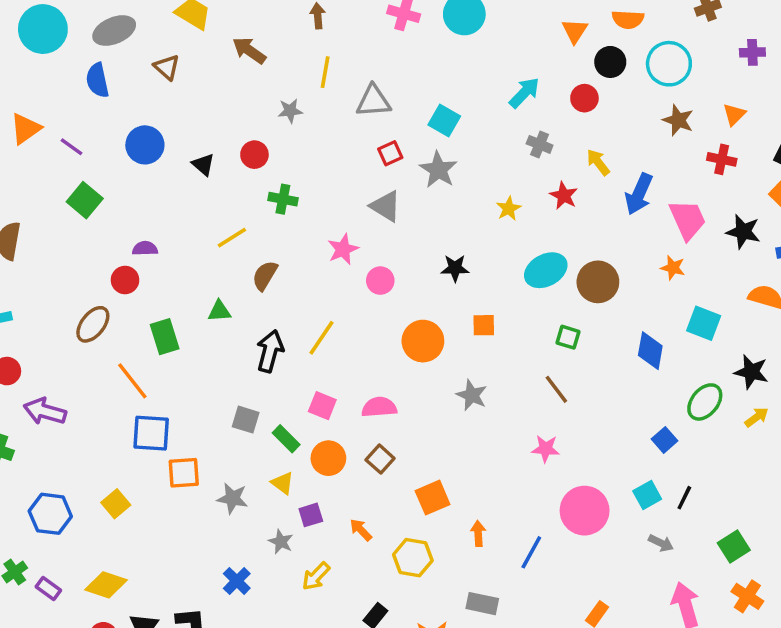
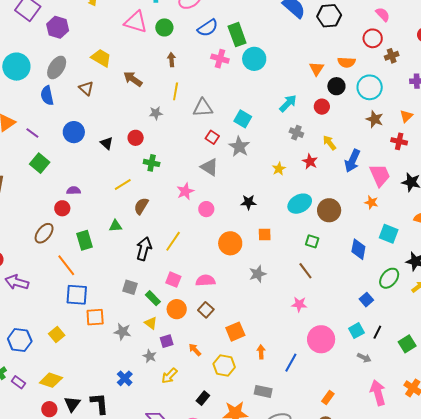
gray ellipse: (114, 31) -> (57, 67), turned -35
red square: (390, 153) -> (212, 137), turned -32
gray star: (472, 395) -> (258, 274), turned 30
green square: (734, 546) -> (407, 344), moved

